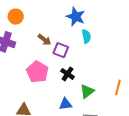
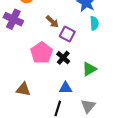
black cross: (68, 74) -> (63, 58), moved
green triangle: (87, 91) -> (89, 69), moved

